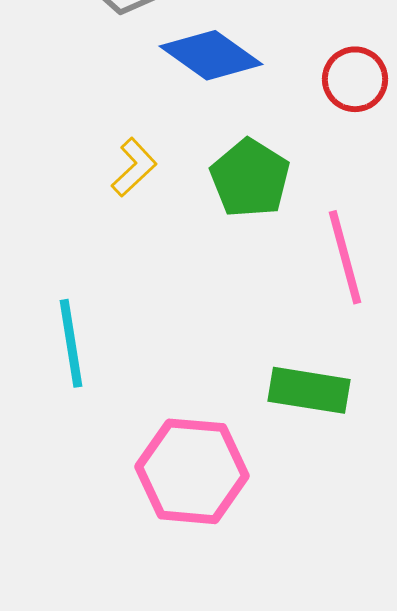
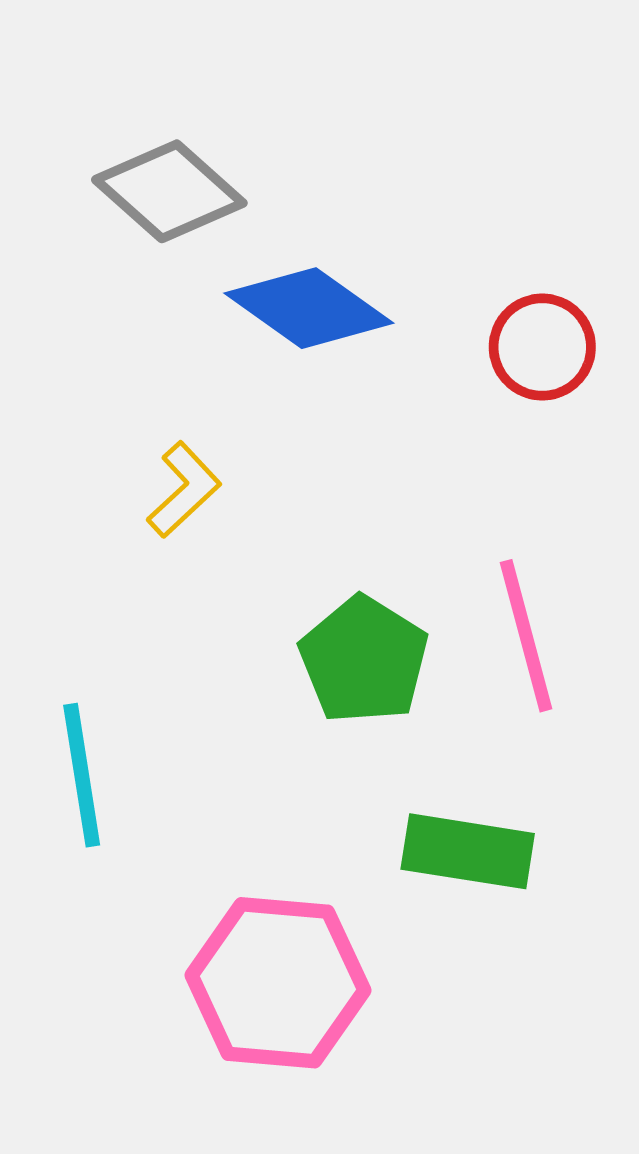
green pentagon: (250, 178) -> (364, 660), moved

